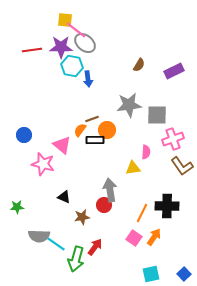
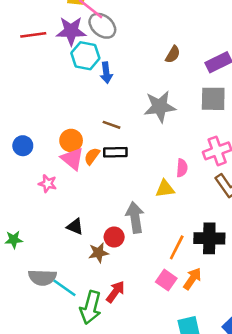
gray square: (157, 115) -> (213, 99), moved
brown line: (92, 119) -> (111, 125), turned 40
orange semicircle: (80, 130) -> (92, 156), moved
orange circle: (107, 130) -> (71, 141), moved
pink star: (43, 164) -> (48, 184), size x0.6
red circle: (104, 205) -> (114, 237), moved

